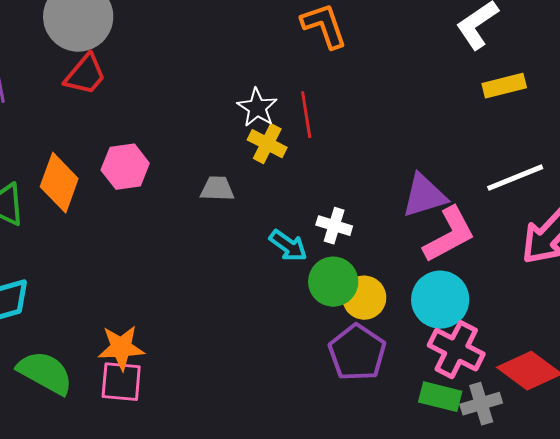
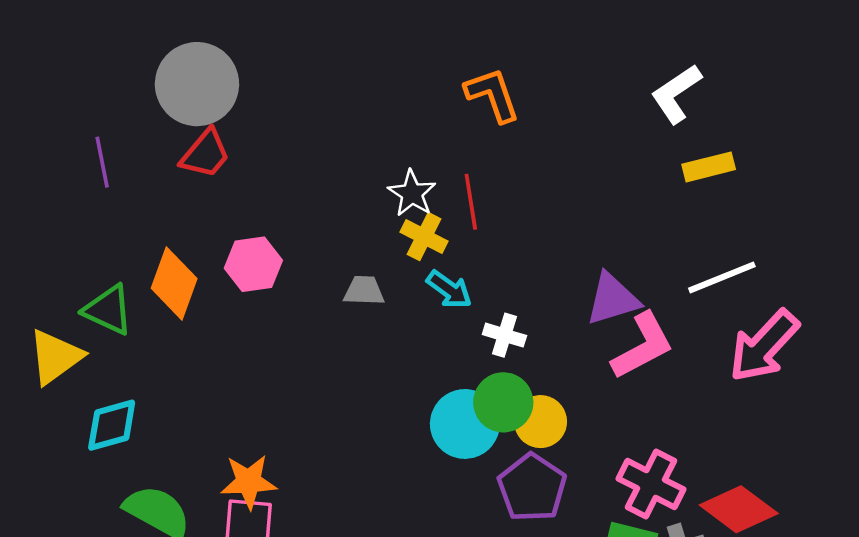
cyan arrow: (288, 246) -> (449, 289), moved
cyan circle: (440, 300) -> (465, 424), moved

